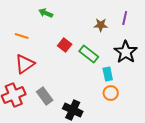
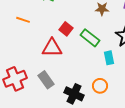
red triangle: (25, 64) -> (52, 48), moved, turned 35
orange circle: (111, 93) -> (100, 86), moved

